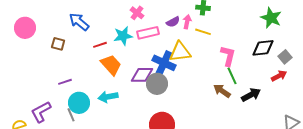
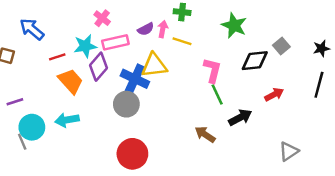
green star: (271, 18) -> (234, 25), moved
gray square: (285, 57) -> (281, 46), moved
purple diamond: (142, 75) -> (98, 67), moved, turned -50
brown arrow: (222, 91) -> (205, 134), moved

